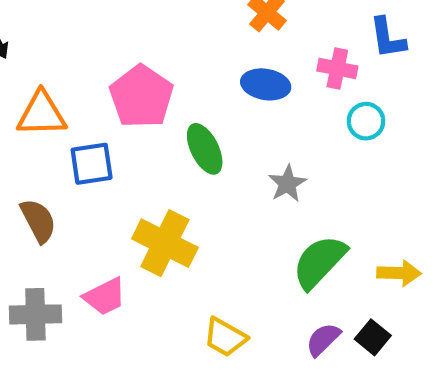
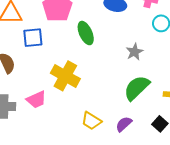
gray star: (287, 184) -> (134, 52), moved
purple semicircle: (323, 340) -> (124, 124), moved

